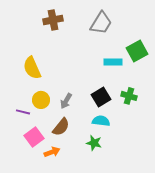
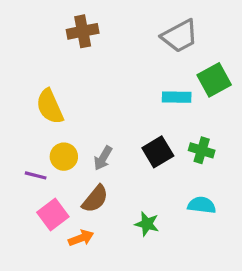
gray trapezoid: (101, 23) -> (180, 36), moved, turned 30
cyan semicircle: (101, 121) -> (202, 205), moved

